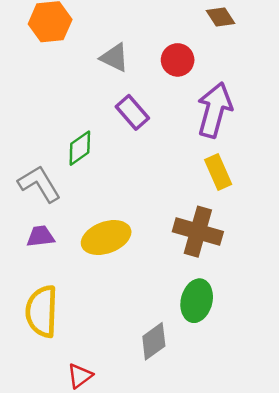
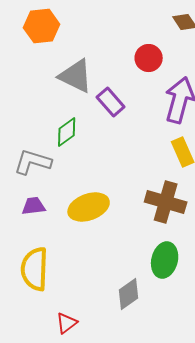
gray triangle: (114, 58) -> (76, 76), moved, size x1.4
gray L-shape: (39, 184) -> (33, 162), turned -42

